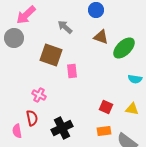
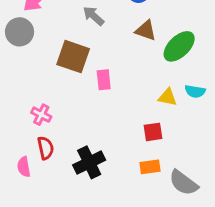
pink cross: (39, 95) -> (41, 115), moved
red square: (106, 107) -> (153, 132), turned -32
yellow triangle: (132, 109) -> (167, 97), moved

